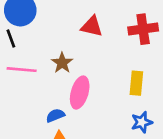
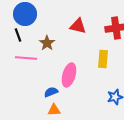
brown star: (62, 63) -> (47, 43), moved
yellow rectangle: (136, 83) -> (103, 59), moved

